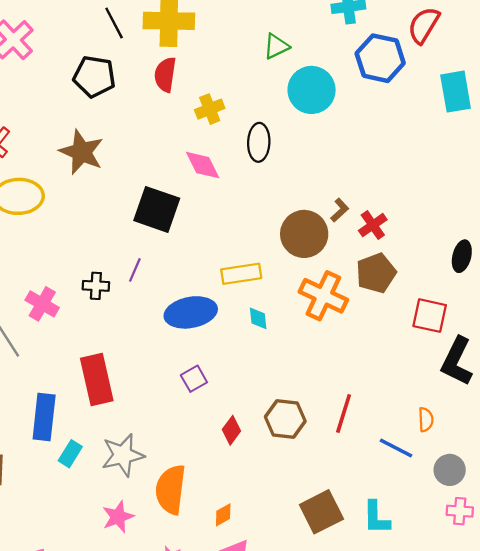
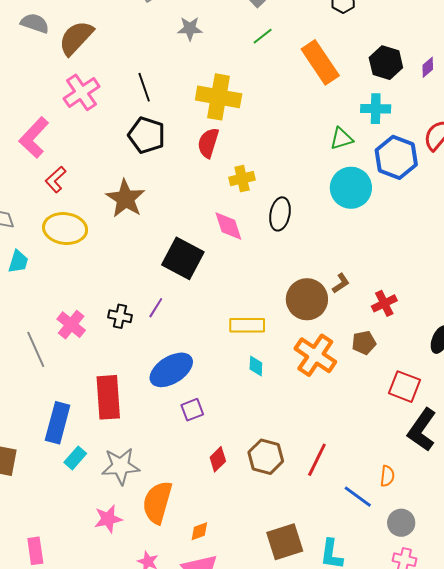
black line: (114, 23) -> (144, 87), moved
green triangle: (276, 46) -> (342, 139), moved
cyan circle: (312, 90) -> (351, 188), moved
red cross: (373, 225) -> (384, 303), moved
brown pentagon: (376, 273) -> (364, 343), size x0.7
blue ellipse: (191, 312) -> (171, 370), moved, turned -30

